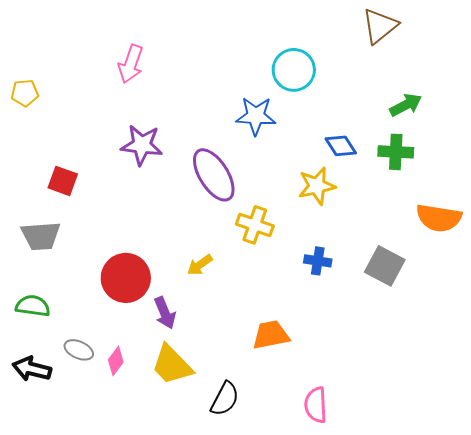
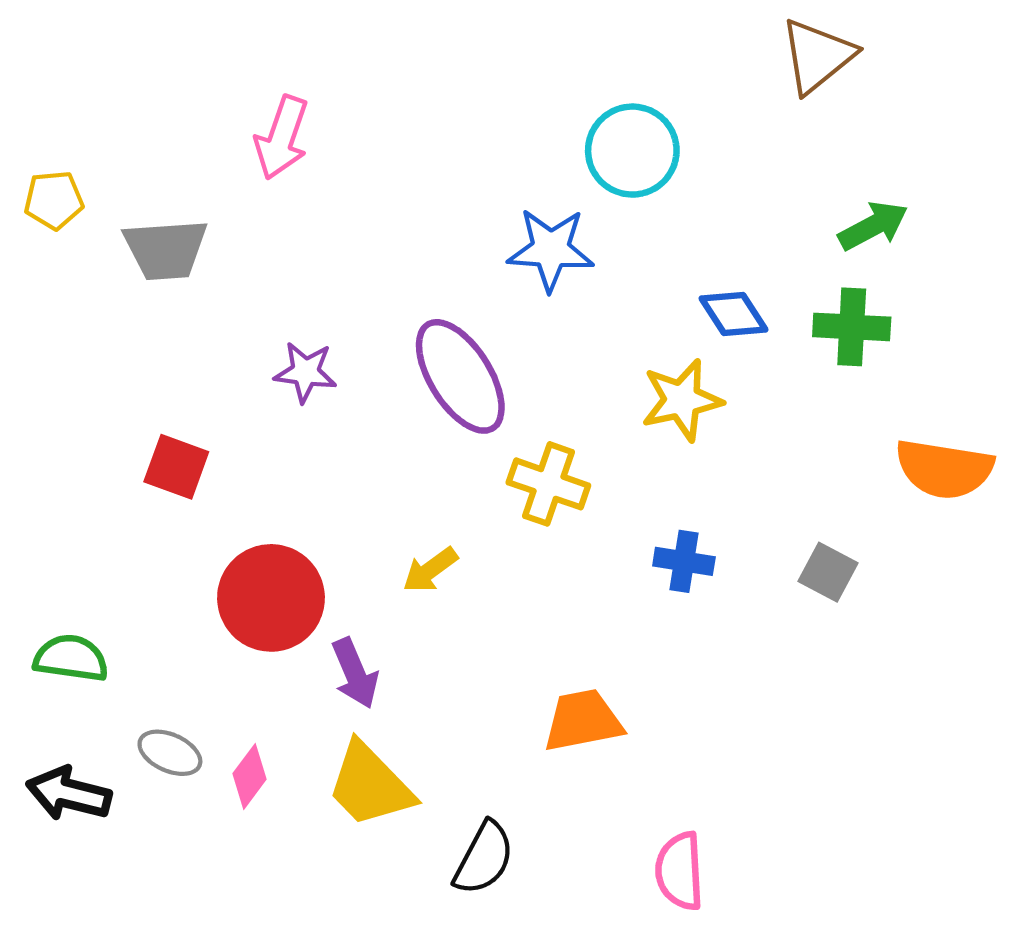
purple star: (142, 145) -> (305, 372), moved, size x0.7
red square: (63, 181) -> (176, 467), moved
gray trapezoid: (41, 236) -> (166, 250), moved
gray square: (385, 266) -> (828, 572), size x0.7

